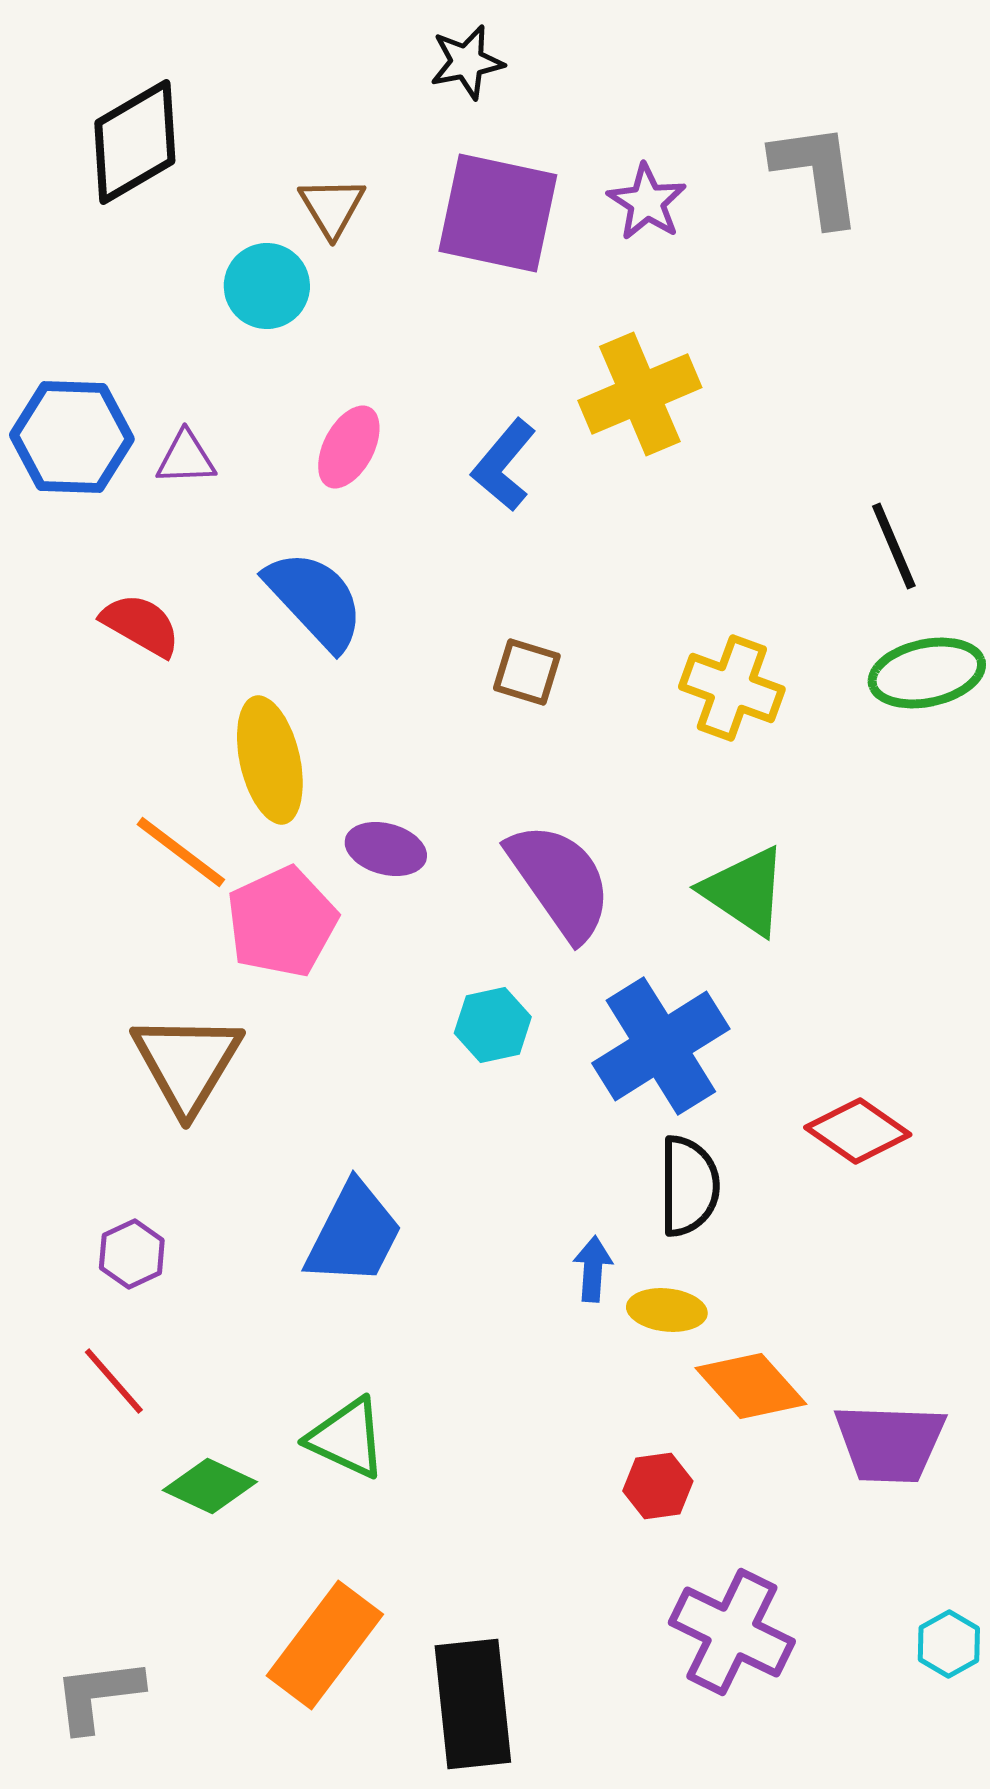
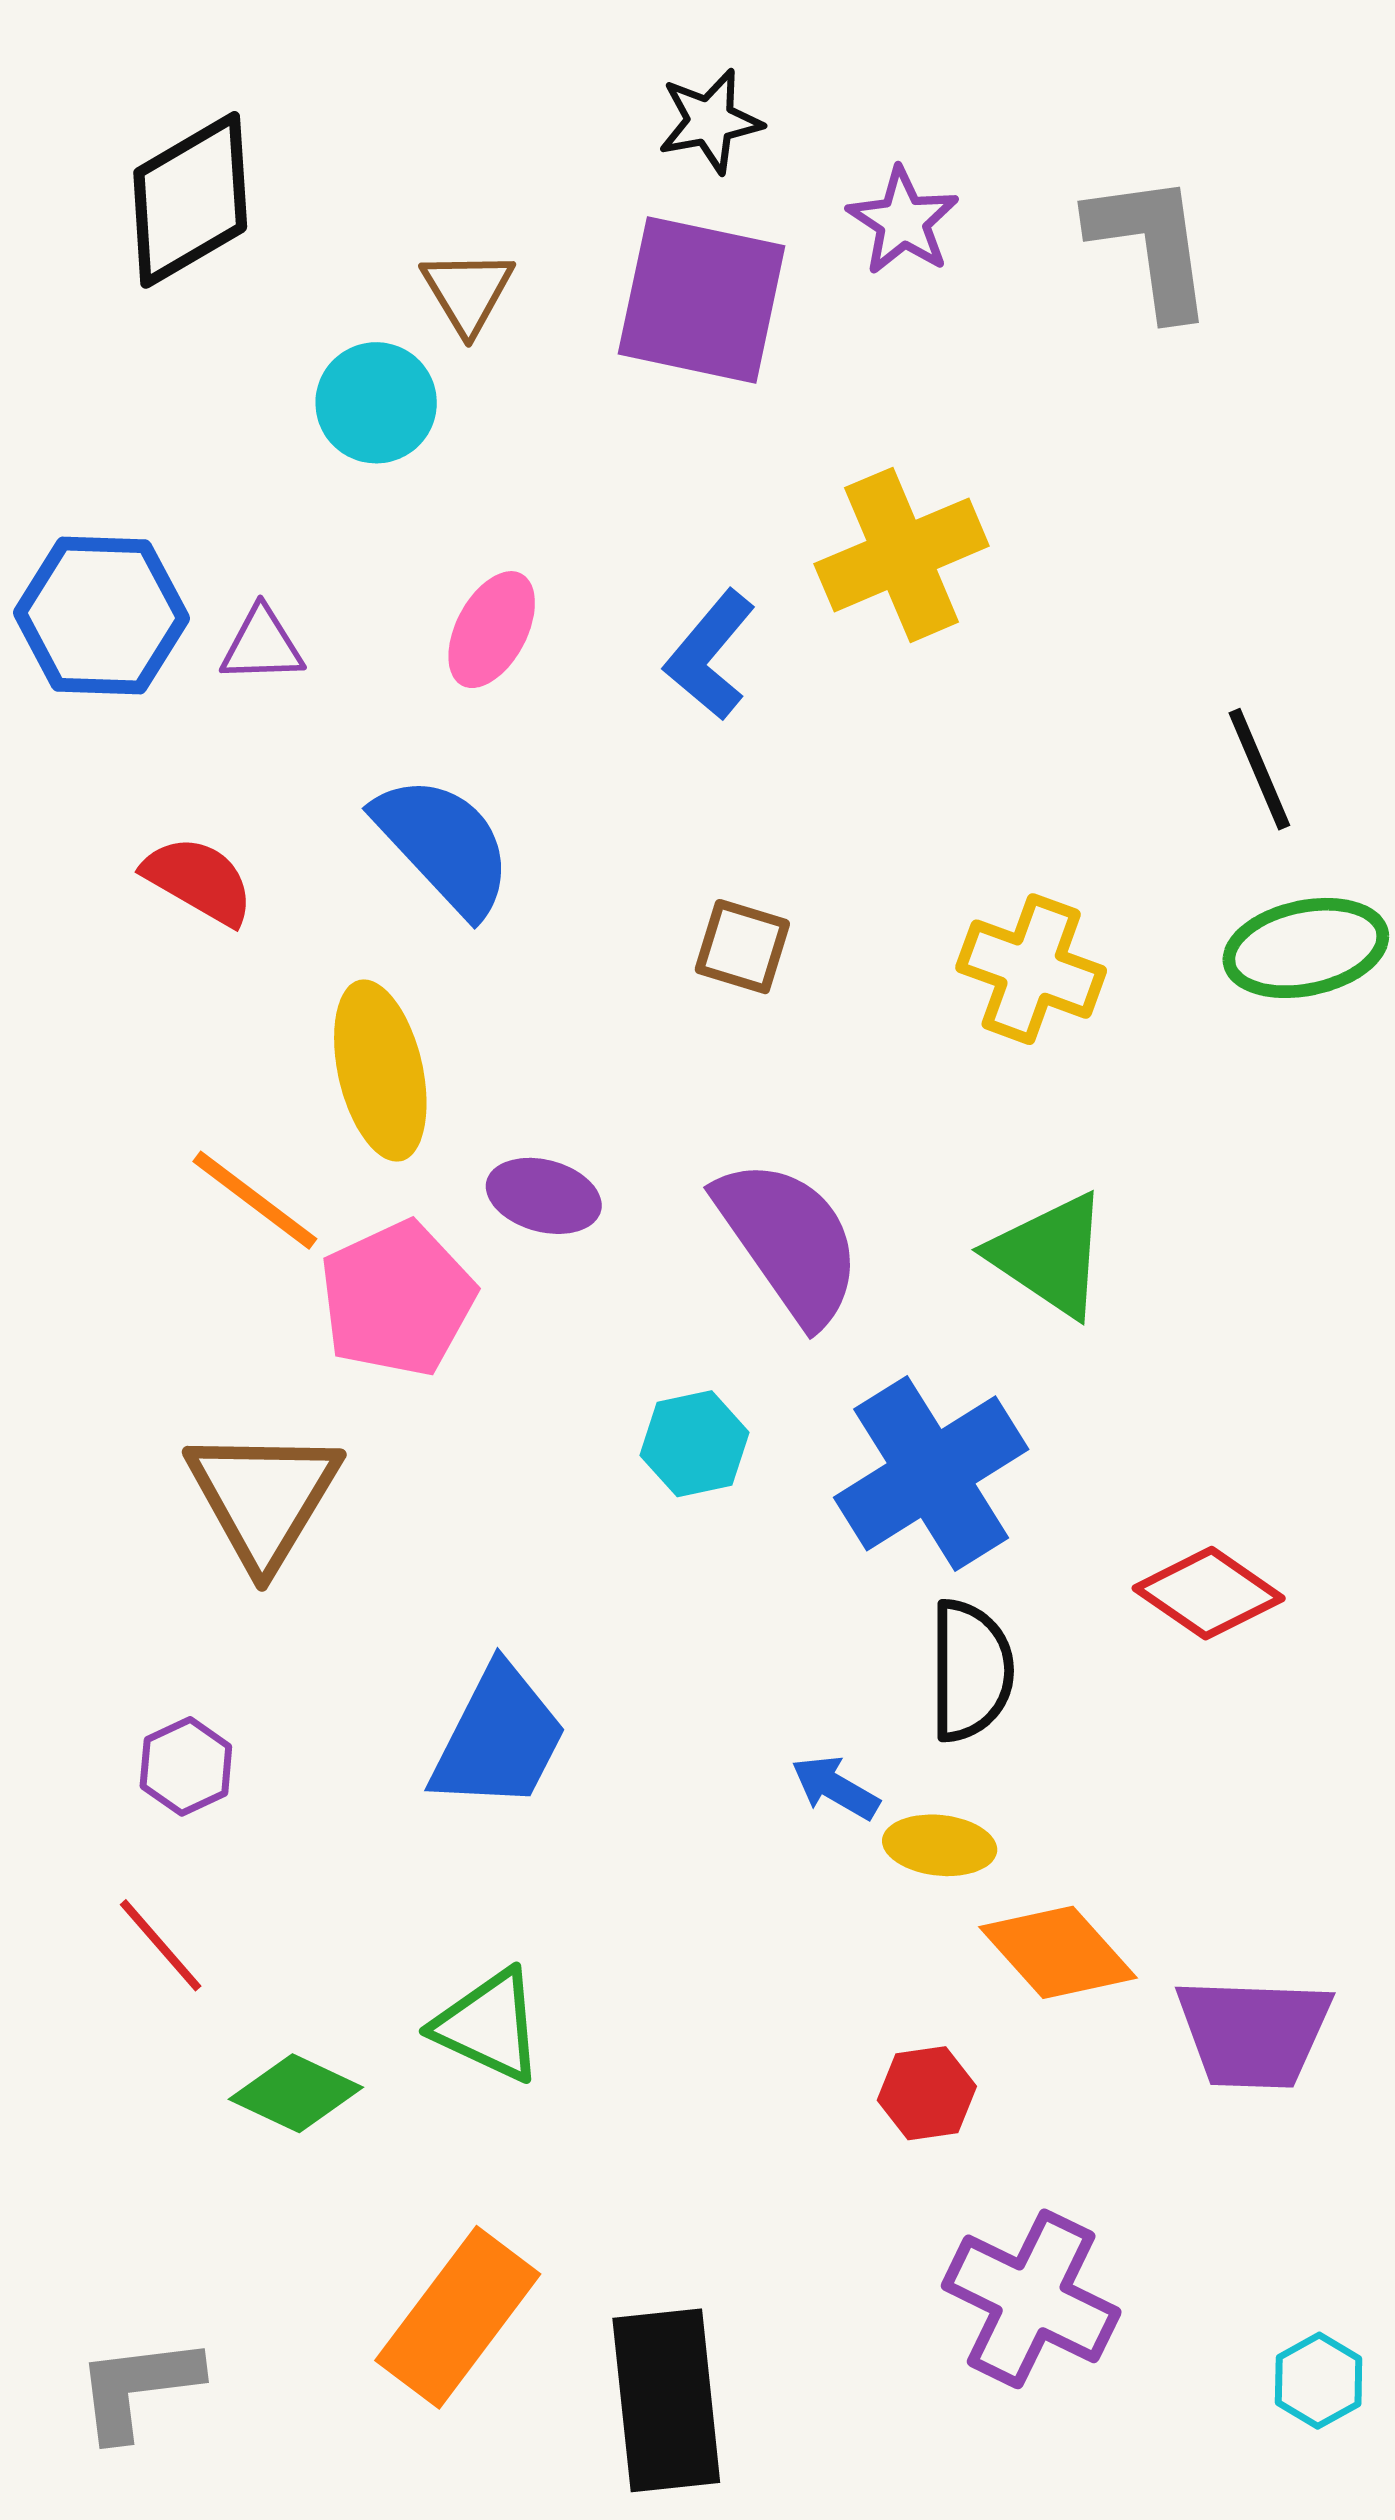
black star: (467, 62) -> (710, 121), moved
purple star: (647, 202) -> (903, 221), moved
blue arrow: (593, 1269) -> (835, 1788), turned -64
cyan hexagon: (949, 1644) -> (1319, 2381), moved

